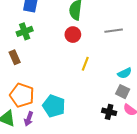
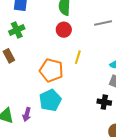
orange pentagon: (22, 95) -> (51, 70), moved
cyan pentagon: (54, 106) -> (50, 100), turned 30

